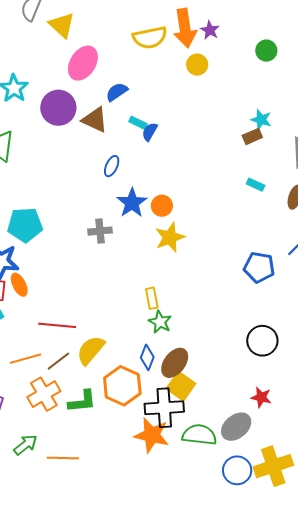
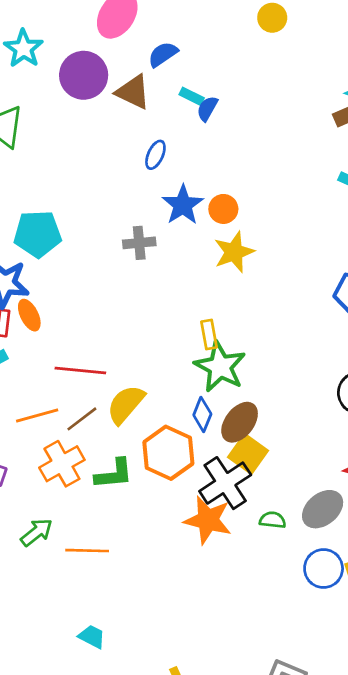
green star: (160, 322) -> (220, 367), size x1.6
black cross: (164, 408) -> (225, 483), turned -30
green semicircle: (199, 435) -> (273, 520), size x0.6

